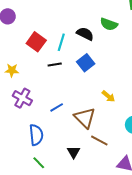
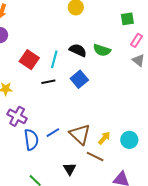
green semicircle: (109, 24) -> (102, 50), moved
yellow arrow: (108, 96) -> (104, 138), moved, turned -88
blue line: (57, 107) -> (53, 133), moved
blue semicircle: (36, 135) -> (31, 140), moved

